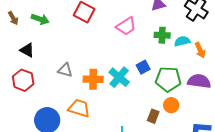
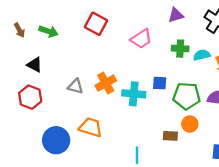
blue square: (143, 67) -> (160, 83), turned 32
cyan cross: (119, 77) -> (134, 94), turned -35
orange cross: (93, 79) -> (106, 83), moved, turned -30
brown rectangle: (153, 116) -> (170, 136), turned 72

